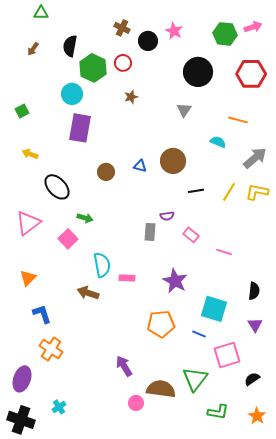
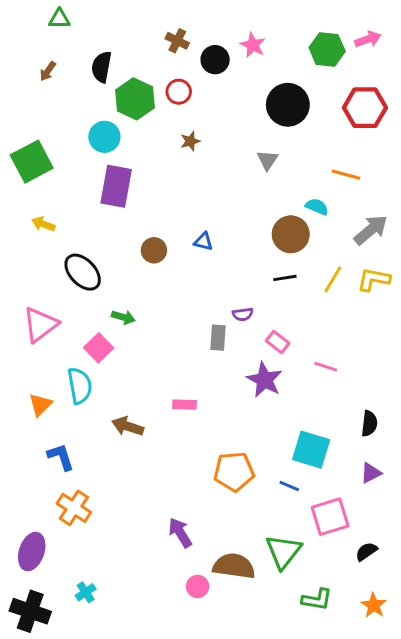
green square: (22, 111) -> (32, 162), size x2.0
brown circle: (173, 161) -> (291, 234), moved
cyan semicircle: (102, 265) -> (80, 386), moved
purple star: (175, 281) -> (265, 380), moved
purple triangle: (255, 325) -> (371, 473), turned 35

